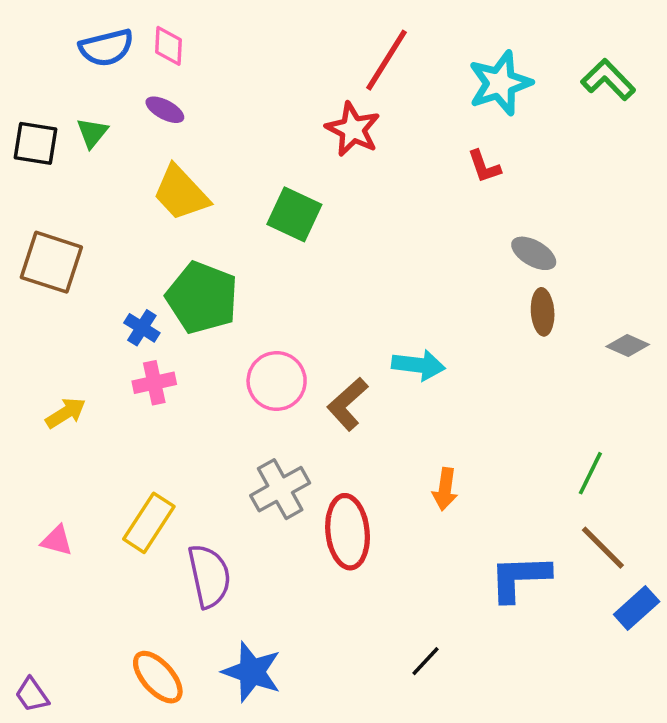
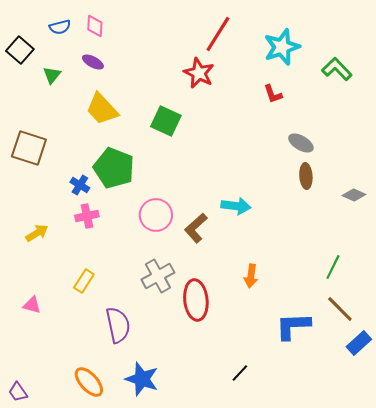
blue semicircle: (106, 48) -> (60, 27), size x0.7
green L-shape: (608, 80) -> (337, 69), moved
black square: (35, 143) -> (20, 50), moved, turned 32
yellow rectangle: (149, 523) -> (84, 281), moved, size x0.7

